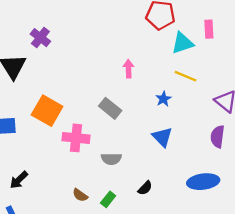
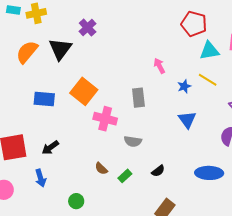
pink arrow: (128, 69) -> (159, 66), turned -35
blue star: (163, 99) -> (184, 86), moved
gray rectangle: (110, 108) -> (138, 98), turned 36
blue triangle: (162, 137) -> (187, 120), moved

